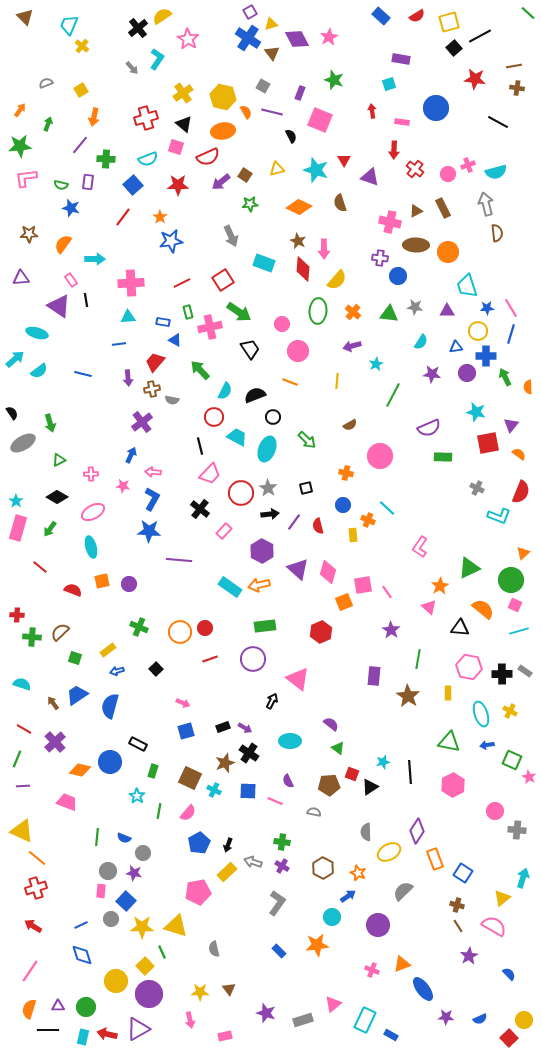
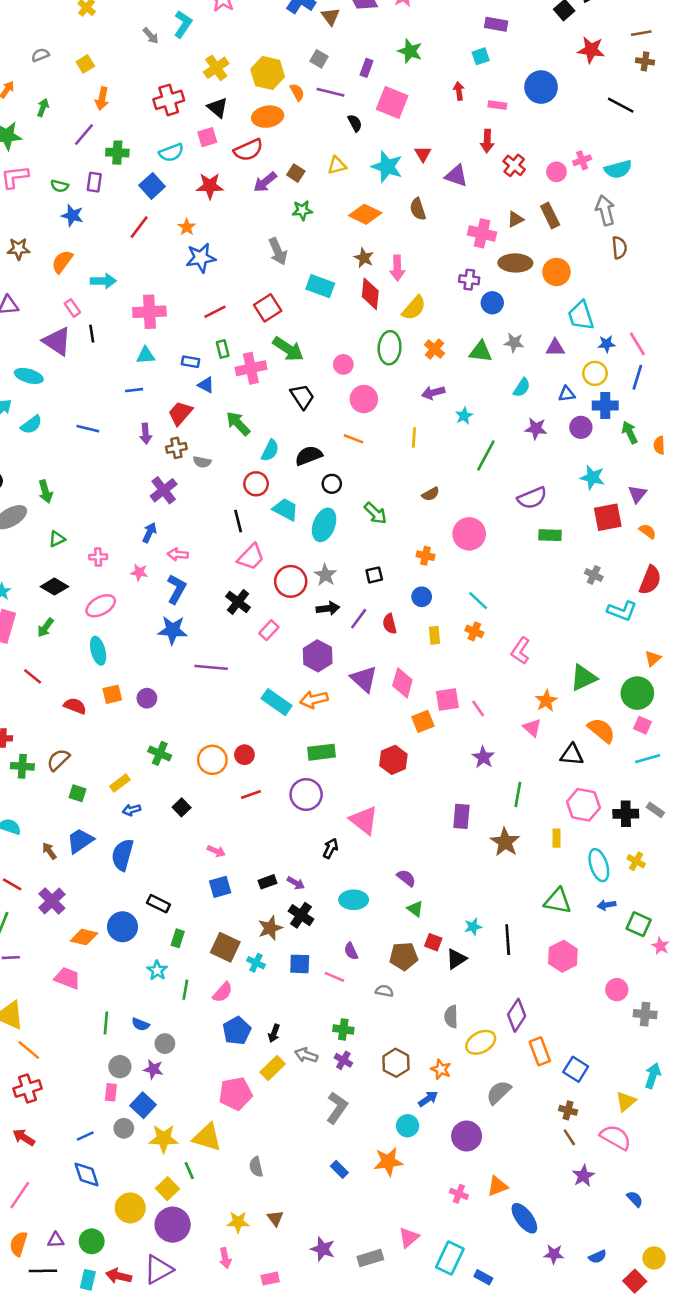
pink square: (176, 147) -> (207, 137), turned -35
orange cross: (368, 520) -> (474, 631), moved

